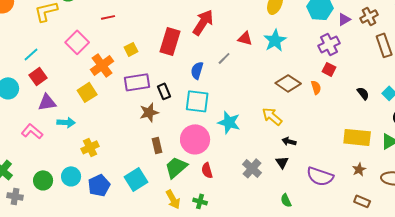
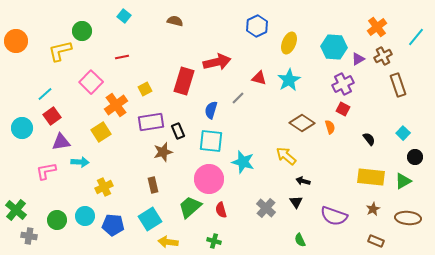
red arrow: (203, 22) -> (217, 62), turned 44
black semicircle: (363, 93) -> (369, 139), moved
pink L-shape: (32, 131) -> (46, 171), turned -50
brown rectangle: (157, 145) -> (153, 185), moved
blue pentagon: (99, 185) -> (113, 225), turned 30
yellow arrow: (173, 199) -> (168, 242), moved, turned 126

